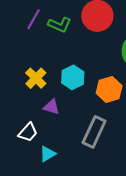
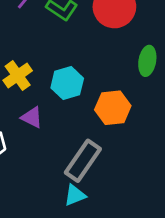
cyan triangle: (48, 154) -> (75, 195), moved

